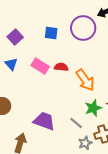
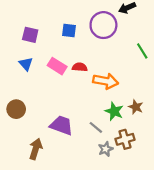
purple square: (15, 37) -> (30, 35), turned -35
orange arrow: (85, 80) -> (106, 81), turned -45
green star: (93, 108) -> (114, 111), turned -30

